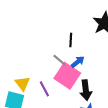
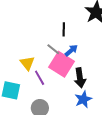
yellow triangle: (22, 83) -> (27, 63), moved

